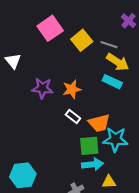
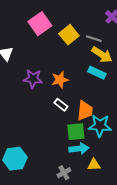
orange trapezoid: (99, 123) -> (85, 111), turned -70

